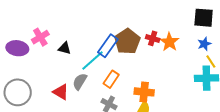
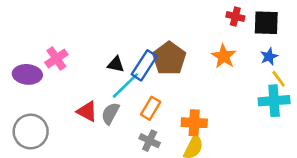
red cross: (153, 38) -> (235, 16), moved
black triangle: (64, 48) -> (116, 64), moved
red triangle: (61, 92) -> (87, 111), moved

